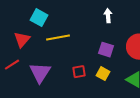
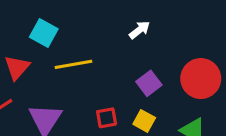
white arrow: (108, 16) -> (139, 30), moved, turned 56
purple square: (106, 50) -> (149, 83), turned 35

